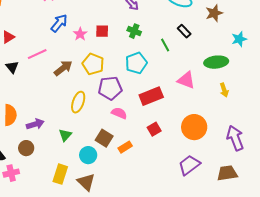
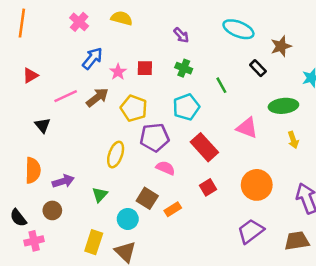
black rectangle: (184, 31) -> (258, 68), moved
black triangle: (12, 67) -> (43, 125), moved
brown arrow: (63, 68) -> (97, 97), moved
red rectangle: (151, 96) -> (204, 147), turned 70

